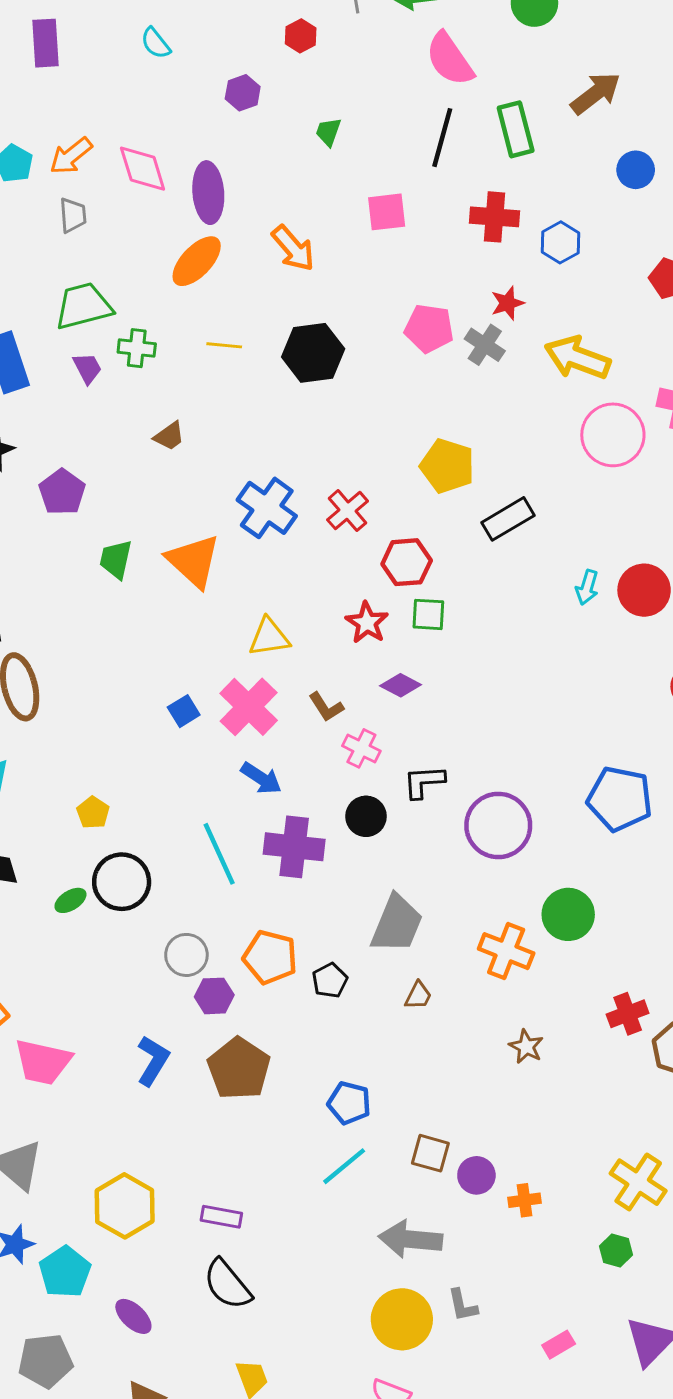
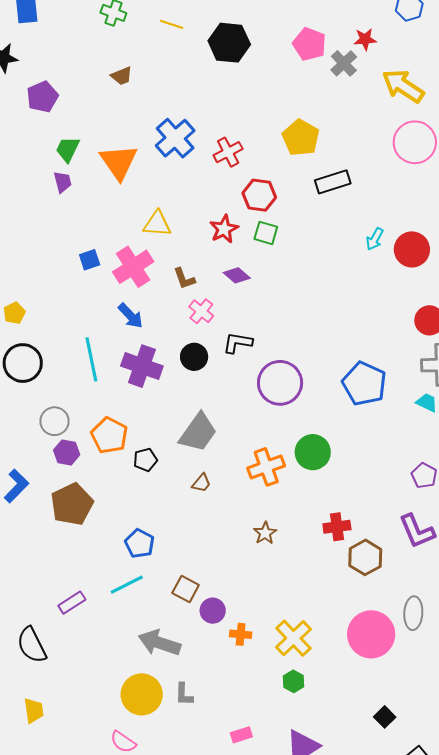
purple trapezoid: (87, 368) -> (63, 182), moved
orange cross: (506, 951) -> (266, 467), turned 36
yellow cross: (638, 1182) -> (293, 638), moved
purple rectangle: (221, 1217) -> (72, 603), moved, turned -56

